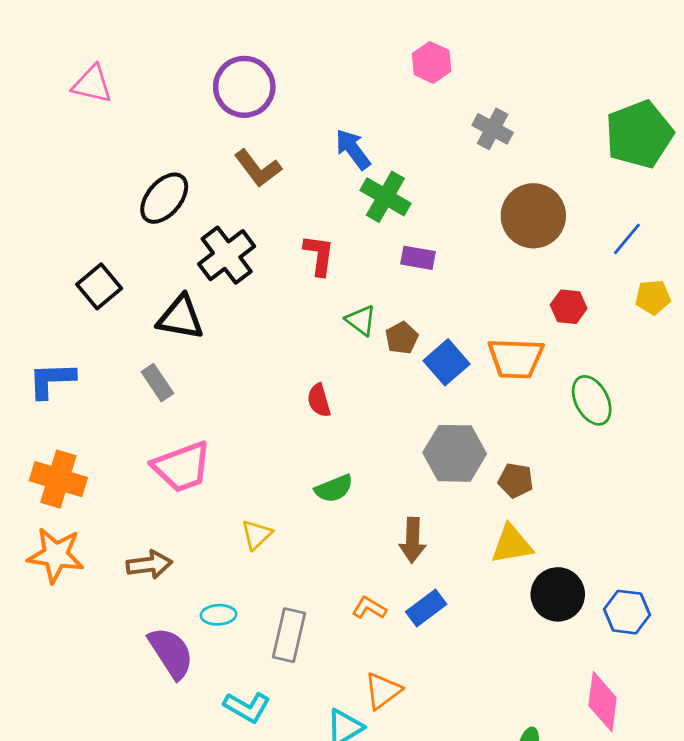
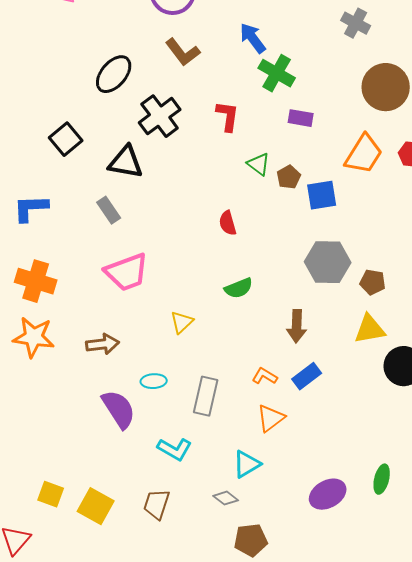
orange trapezoid: (516, 358) -> (364, 154), moved, turned -60
blue square: (446, 362) -> (322, 195), turned 32
orange triangle: (383, 691) -> (271, 418), moved

